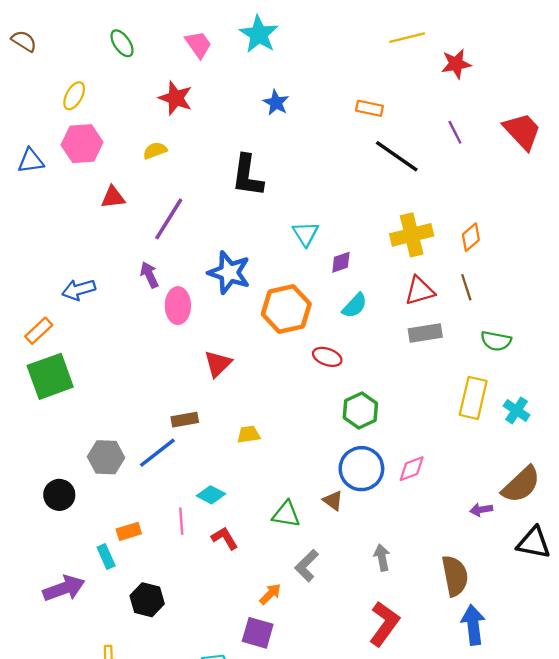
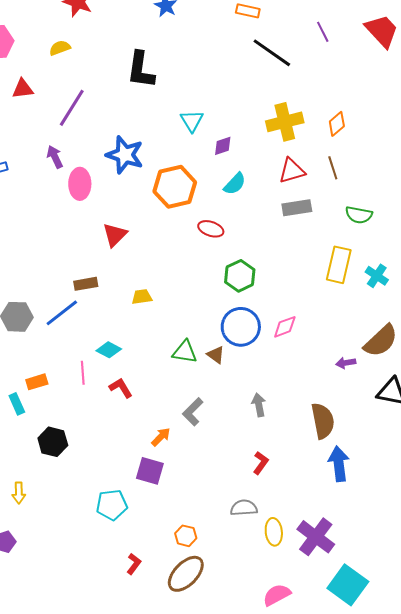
green triangle: (286, 514) -> (185, 352), moved
red L-shape: (384, 624) -> (261, 463), size x0.6

